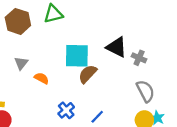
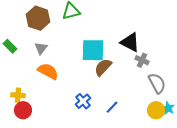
gray cross: (139, 58) -> (142, 60), moved
gray triangle: (21, 63) -> (41, 48), moved
orange semicircle: (42, 78) -> (48, 71), moved, size x1.5

